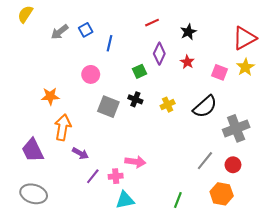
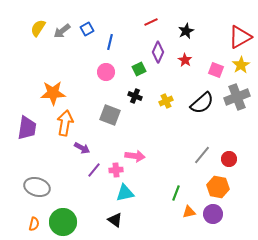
yellow semicircle: (25, 14) -> (38, 28), moved
pink circle: (91, 74) -> (106, 72), moved
orange star: (50, 96) -> (53, 93), size x1.4
gray square: (108, 107) -> (110, 115), moved
gray cross: (236, 128) -> (237, 97), moved
purple trapezoid: (33, 150) -> (27, 128), moved, turned -145

